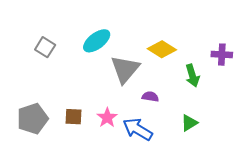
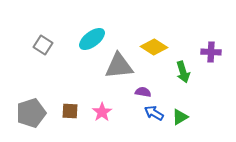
gray triangle: (125, 69) -> (119, 66), turned 44
blue arrow: (138, 129) -> (154, 113), moved, size x0.7

